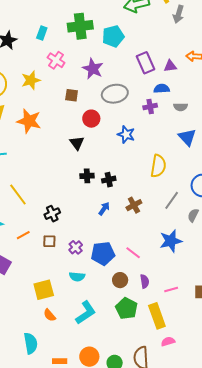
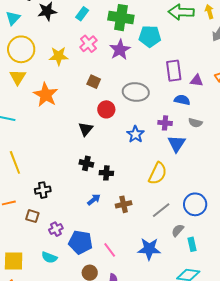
purple star: (93, 69) -> (120, 50), moved
purple cross: (150, 107) -> (165, 123), moved
blue triangle: (187, 137) -> (177, 144), moved

